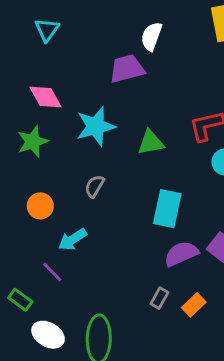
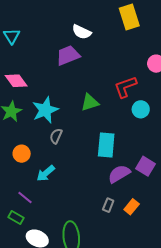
white semicircle: (151, 36) -> (82, 32), turned -78
cyan star: (96, 126) -> (45, 110), moved
purple line: (52, 272) -> (25, 197), moved

